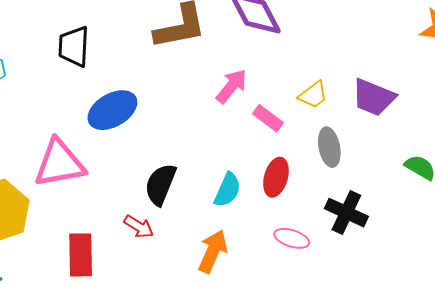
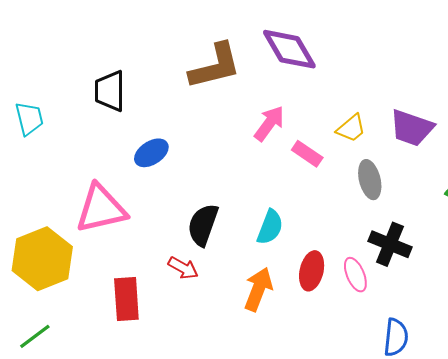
blue ellipse: (112, 110) -> (151, 153), size x0.7
red ellipse: (276, 177) -> (312, 271), moved
pink ellipse: (292, 238) -> (355, 275), moved, turned 52

